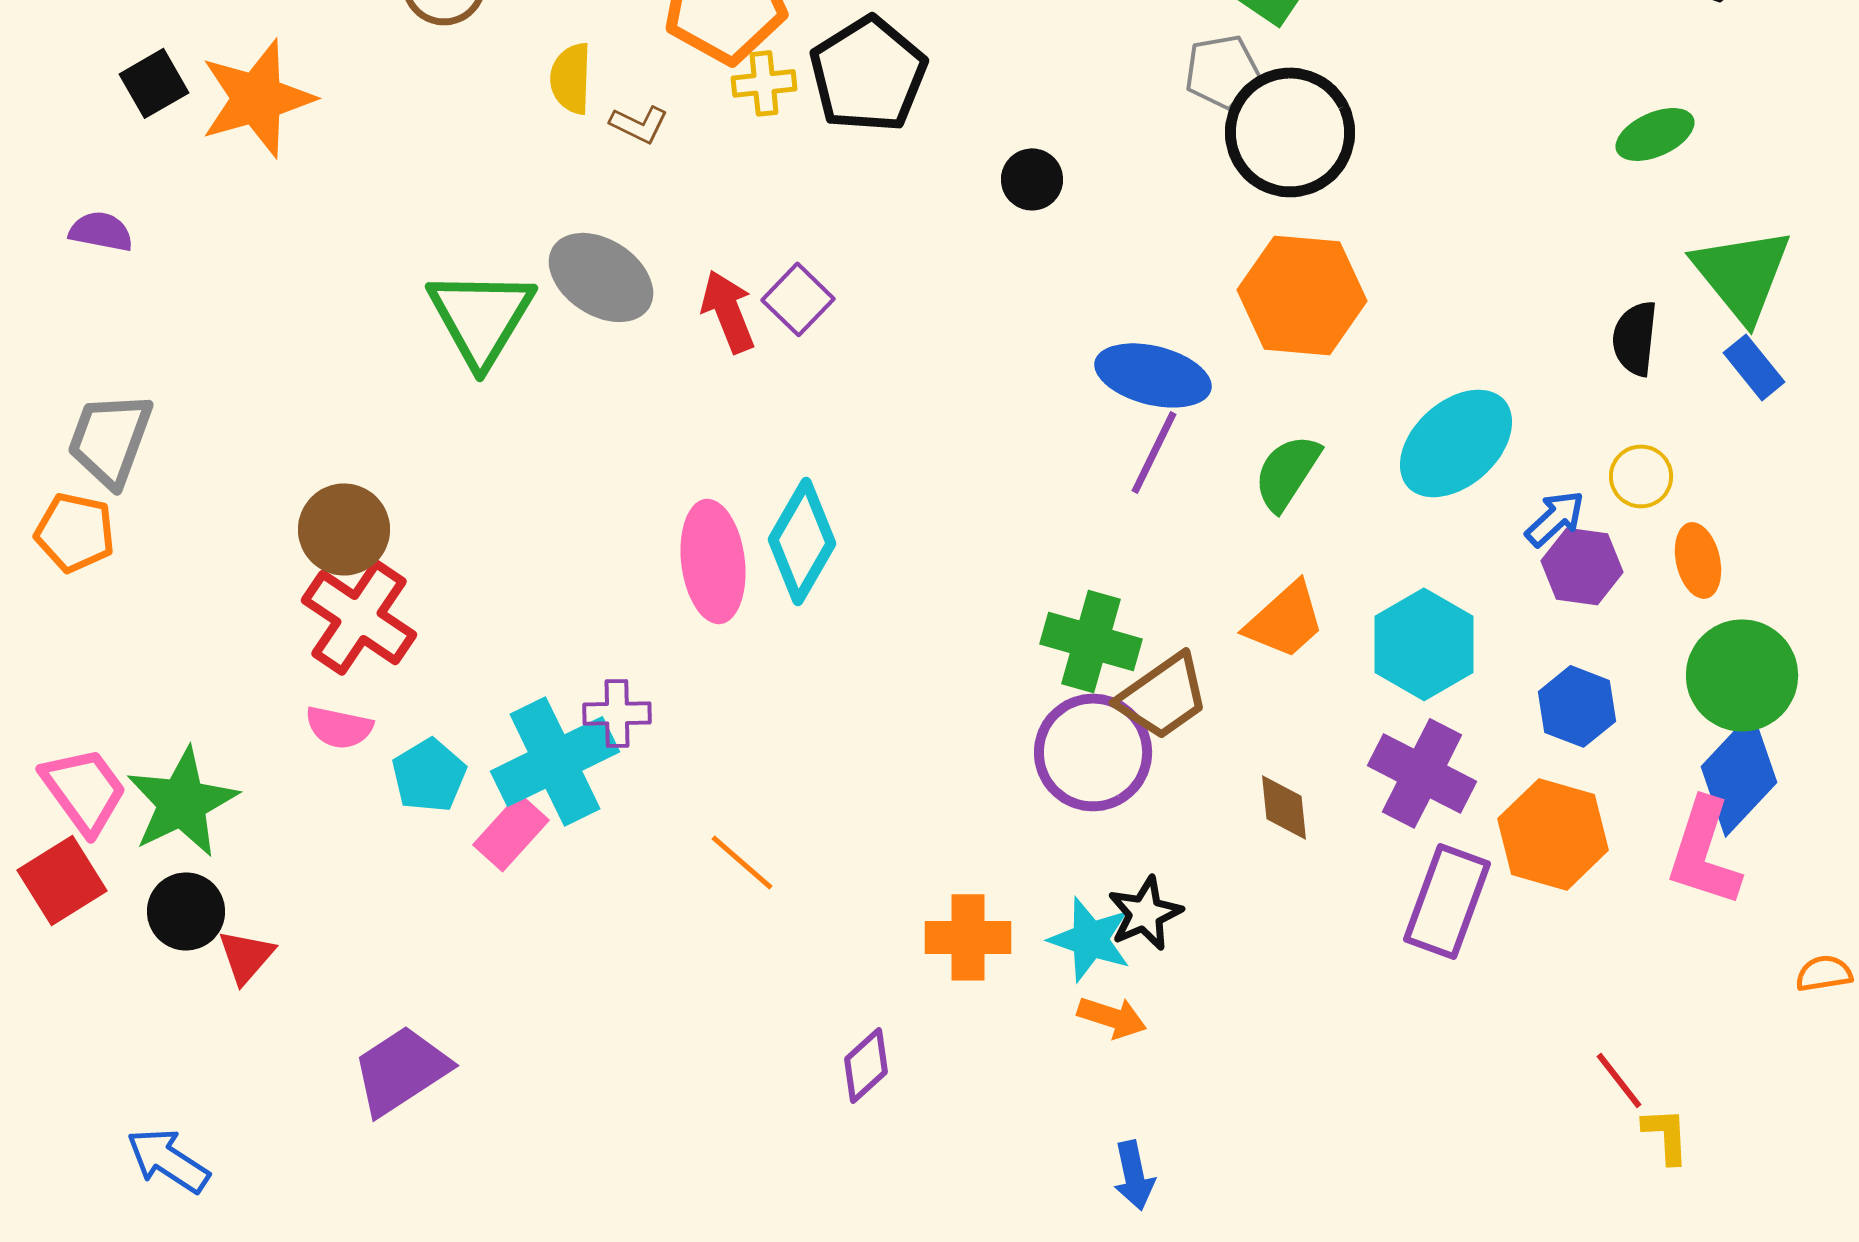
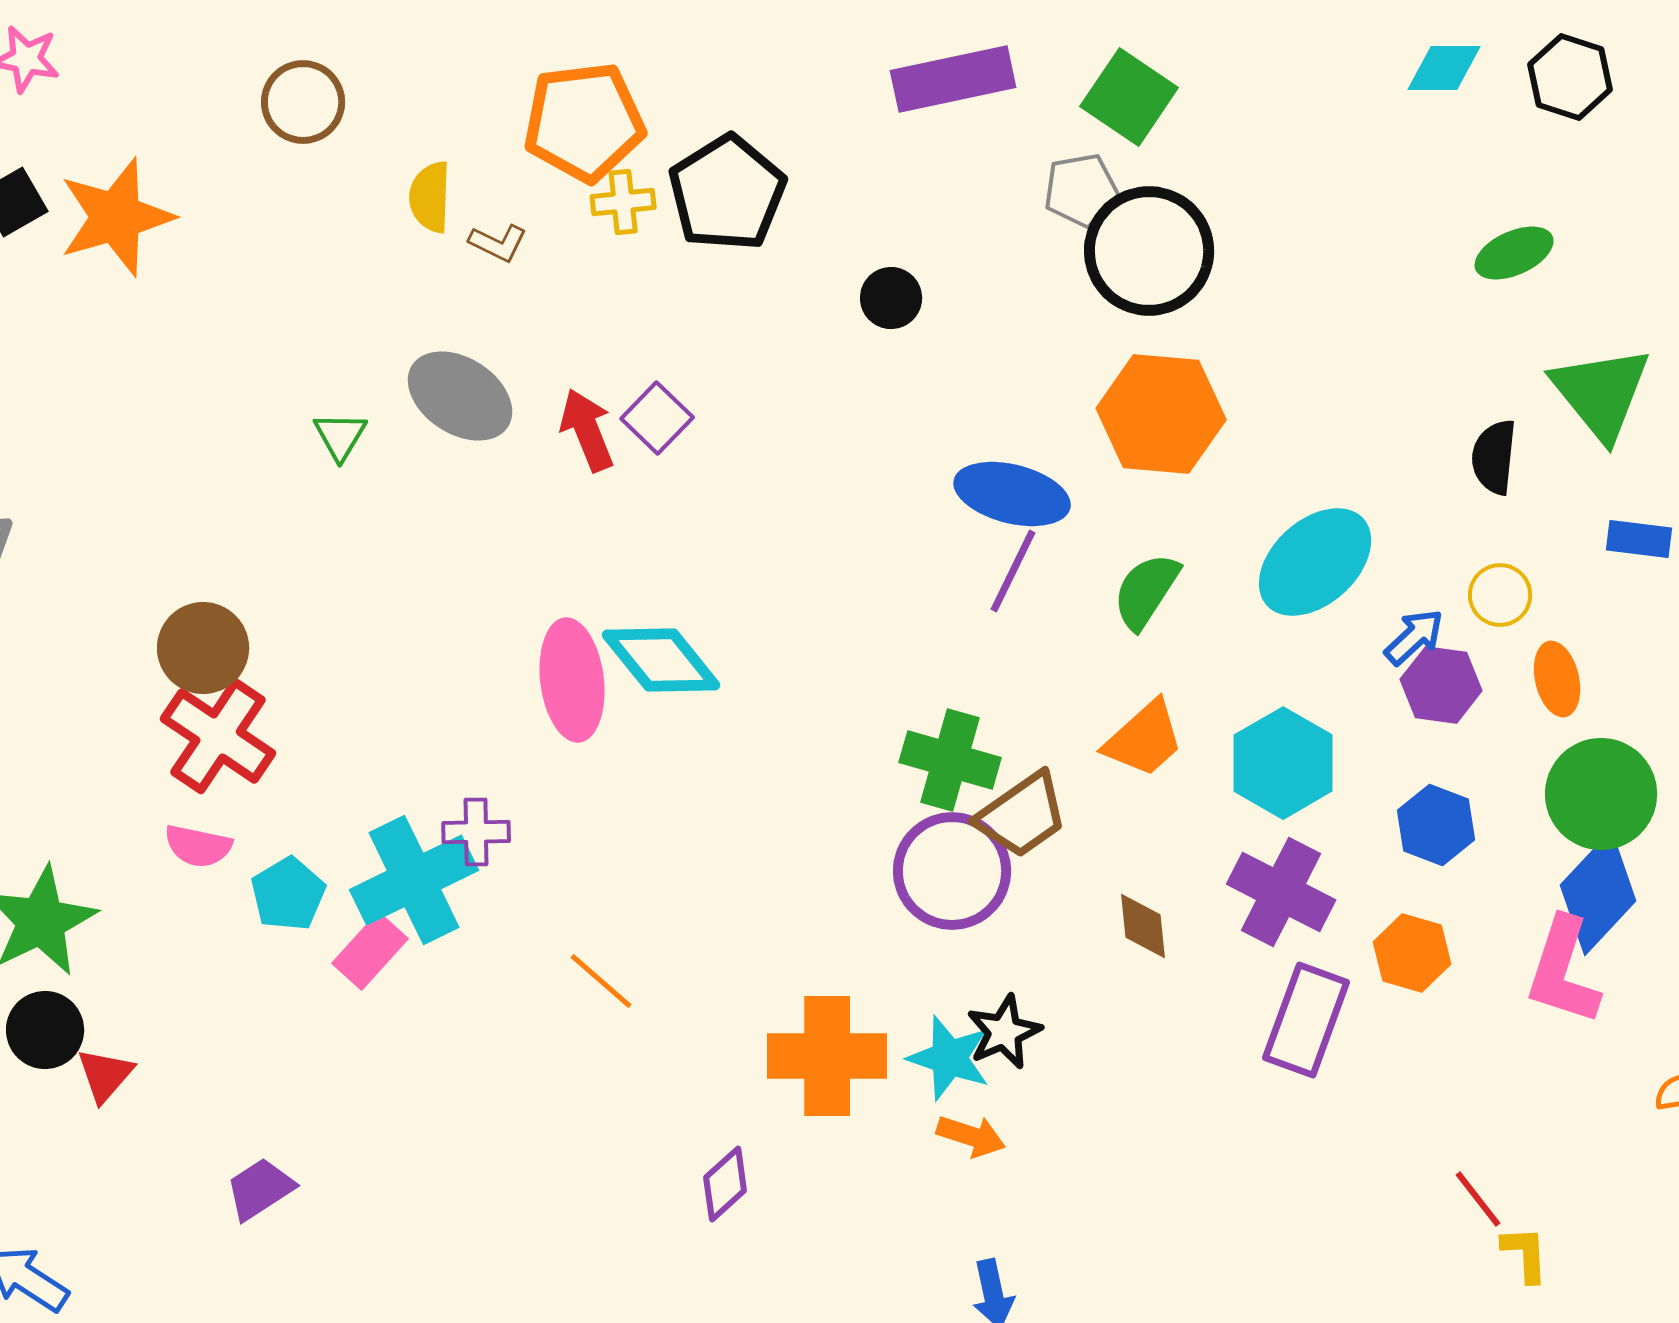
green triangle: (481, 317) -> (340, 436), size x0.5
blue rectangle: (1754, 367) -> (1639, 539), moved, turned -44
cyan diamond: (802, 541) -> (661, 660), turned -69
orange hexagon: (1553, 834) -> (1412, 953), size x0.7
orange cross: (968, 937) -> (827, 1056), size x1.4
purple trapezoid: (401, 1070) -> (260, 1189), size x0.7

